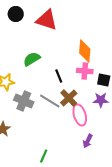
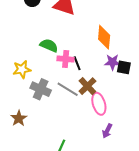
green semicircle: (32, 59) -> (49, 45), turned 54
pink cross: (85, 71) -> (66, 59), moved
purple star: (101, 100) -> (112, 62), moved

